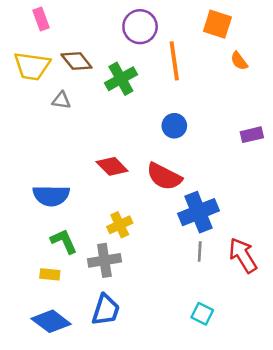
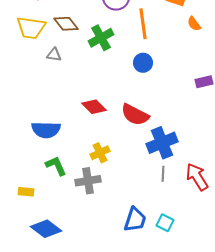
blue circle: (174, 126) -> (143, 63), moved
yellow rectangle: (50, 274) -> (26, 192), moved
blue trapezoid: (106, 310) -> (135, 220), moved

